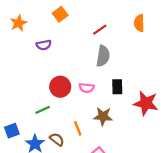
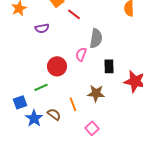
red line: (100, 30) -> (74, 14), moved, turned 72
pink semicircle: (87, 88) -> (81, 54), moved, turned 104
blue square: (12, 131) -> (20, 102), moved

